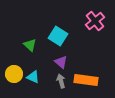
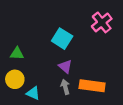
green triangle: (30, 45) -> (17, 54), moved, turned -40
cyan triangle: (33, 77) -> (33, 93), moved

